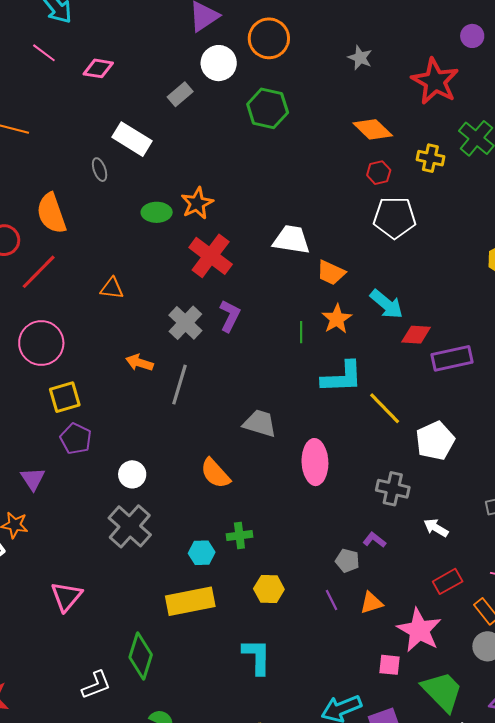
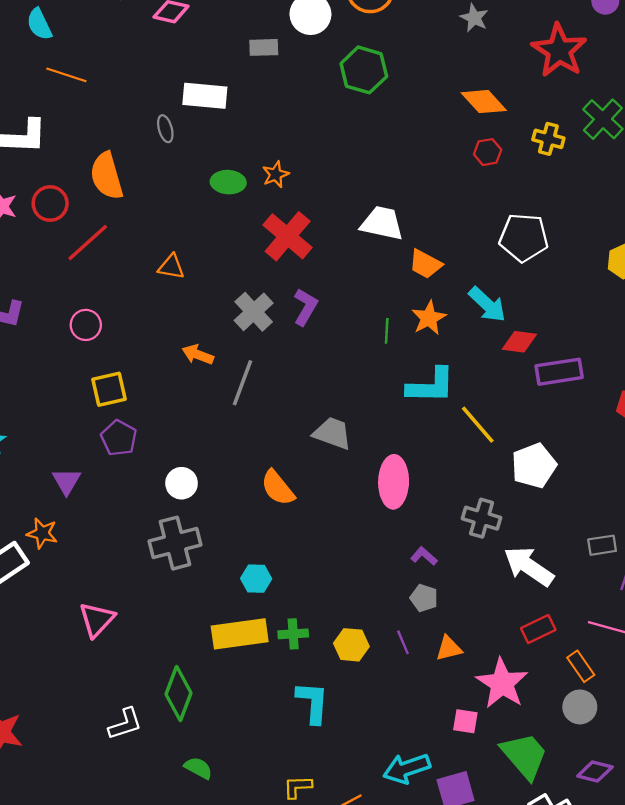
gray rectangle: (180, 94) -> (264, 47), turned 35
white rectangle: (132, 139) -> (205, 96), turned -30
orange star: (197, 203) -> (276, 174), size x0.7
white pentagon: (395, 218) -> (524, 237), moved
pink circle: (41, 343) -> (86, 325), size x0.6
gray cross: (130, 526) -> (175, 543), turned 30
white arrow: (436, 528) -> (529, 566), size x1.8
green cross: (239, 536) -> (293, 634), moved
purple L-shape: (374, 540) -> (424, 556), moved
yellow hexagon: (269, 589) -> (351, 645), moved

